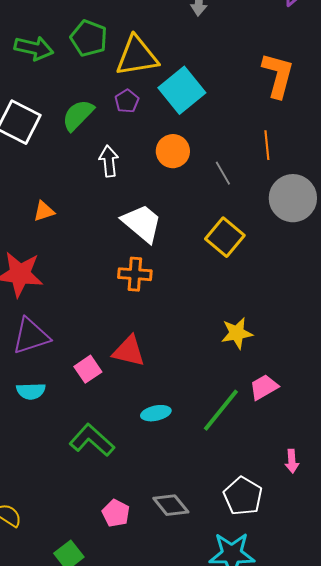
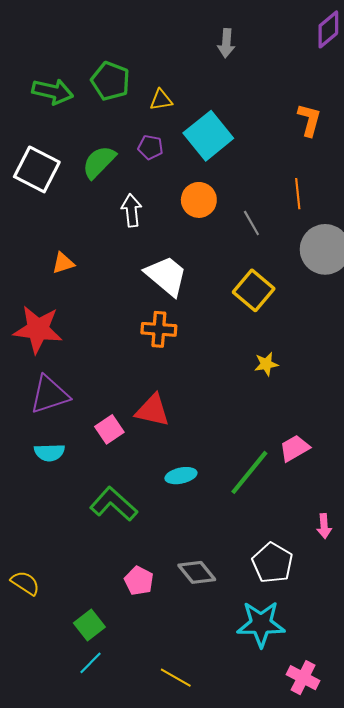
yellow triangle: (137, 56) -> (161, 100), size x0.5
orange L-shape: (278, 75) -> (309, 120), size x0.7
purple pentagon: (127, 101) -> (150, 147), turned -30
yellow star: (237, 333) -> (266, 364), moved, size x0.7

